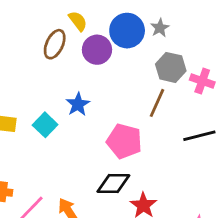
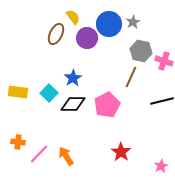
pink pentagon: (124, 141) -> (107, 105), turned 30
black diamond: (113, 184) -> (73, 104), moved

